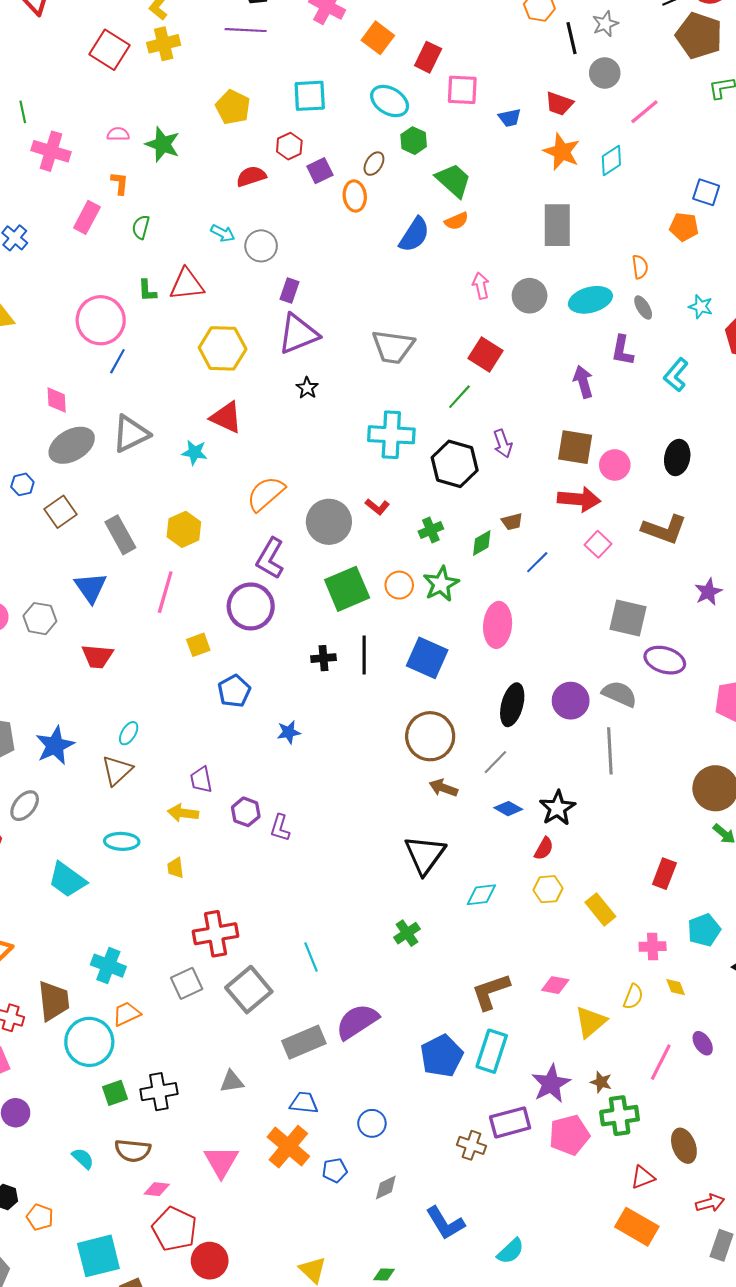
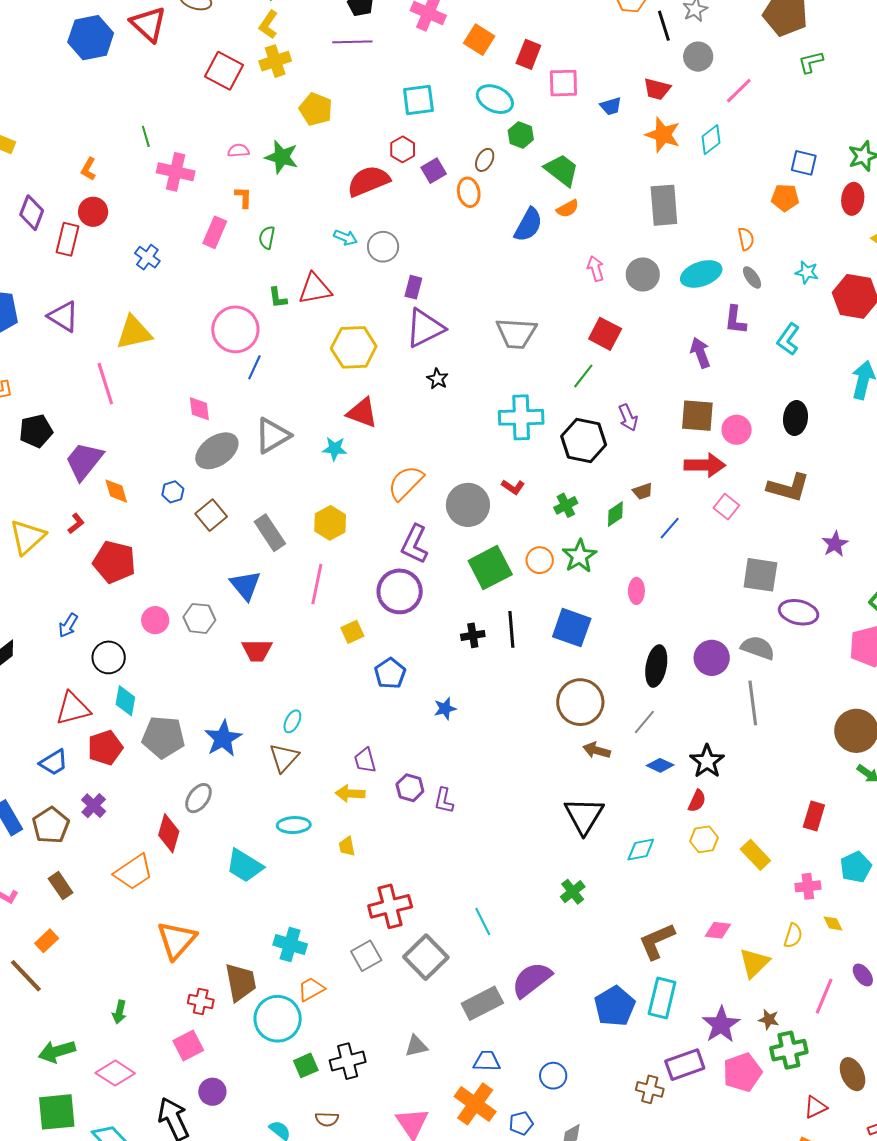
yellow pentagon: (233, 107) -> (316, 109), moved
red semicircle: (251, 176) -> (368, 181), size x1.5
pink ellipse: (498, 625) -> (636, 591), size x0.6
brown semicircle: (133, 1151) -> (327, 1119), size x0.7

